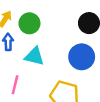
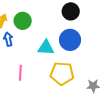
cyan triangle: (34, 56) -> (46, 48), moved

